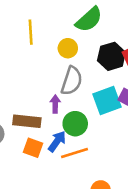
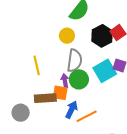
yellow line: (31, 32) -> (37, 65), moved
green circle: (75, 124) -> (79, 79), moved
orange square: (33, 148) -> (60, 93), moved

